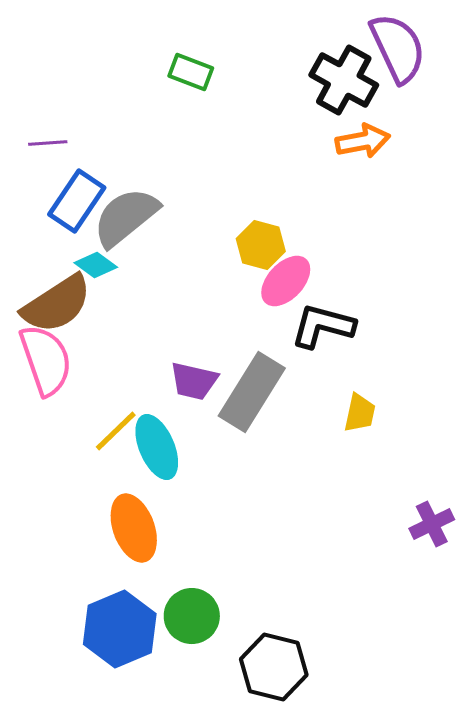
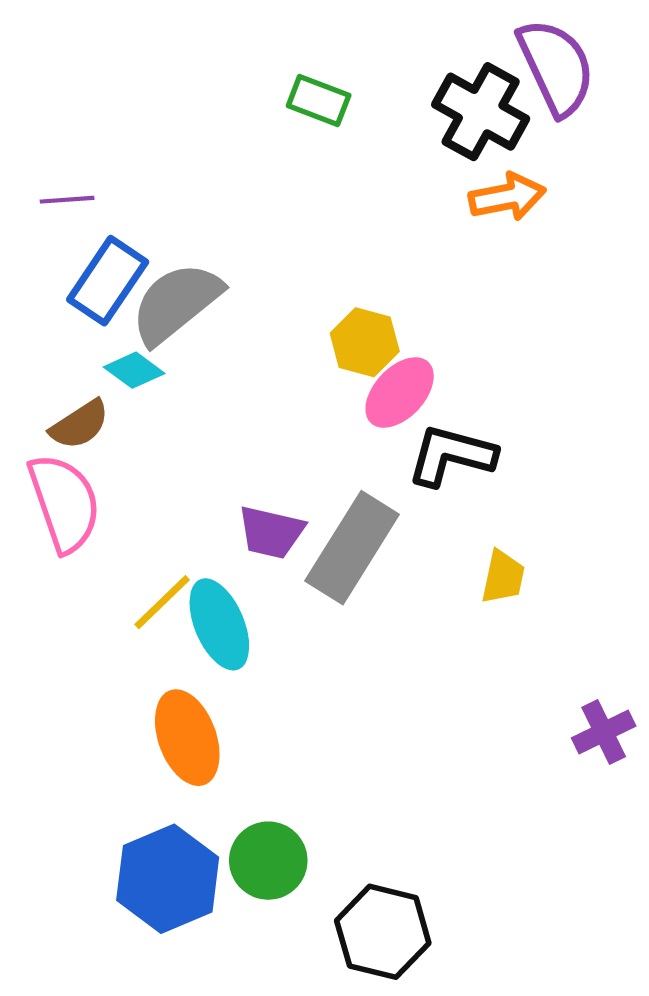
green rectangle: (191, 72) -> (319, 100), moved
brown semicircle: (57, 304) -> (80, 425), size x0.6

